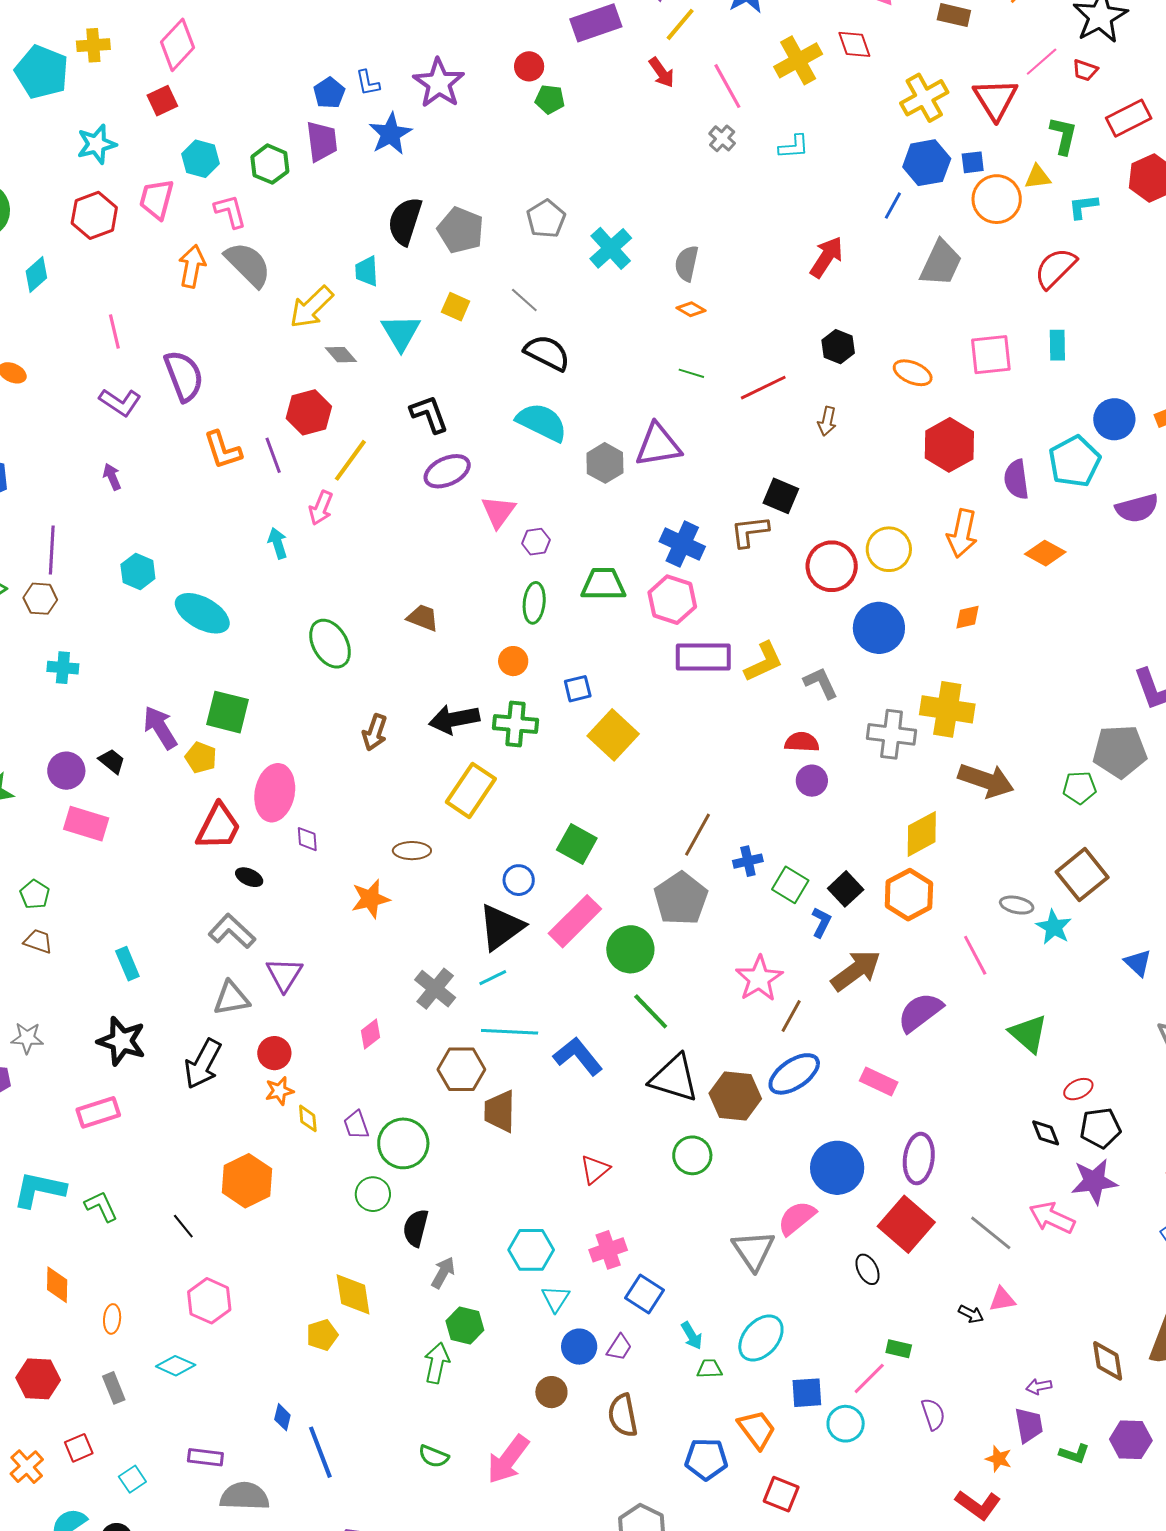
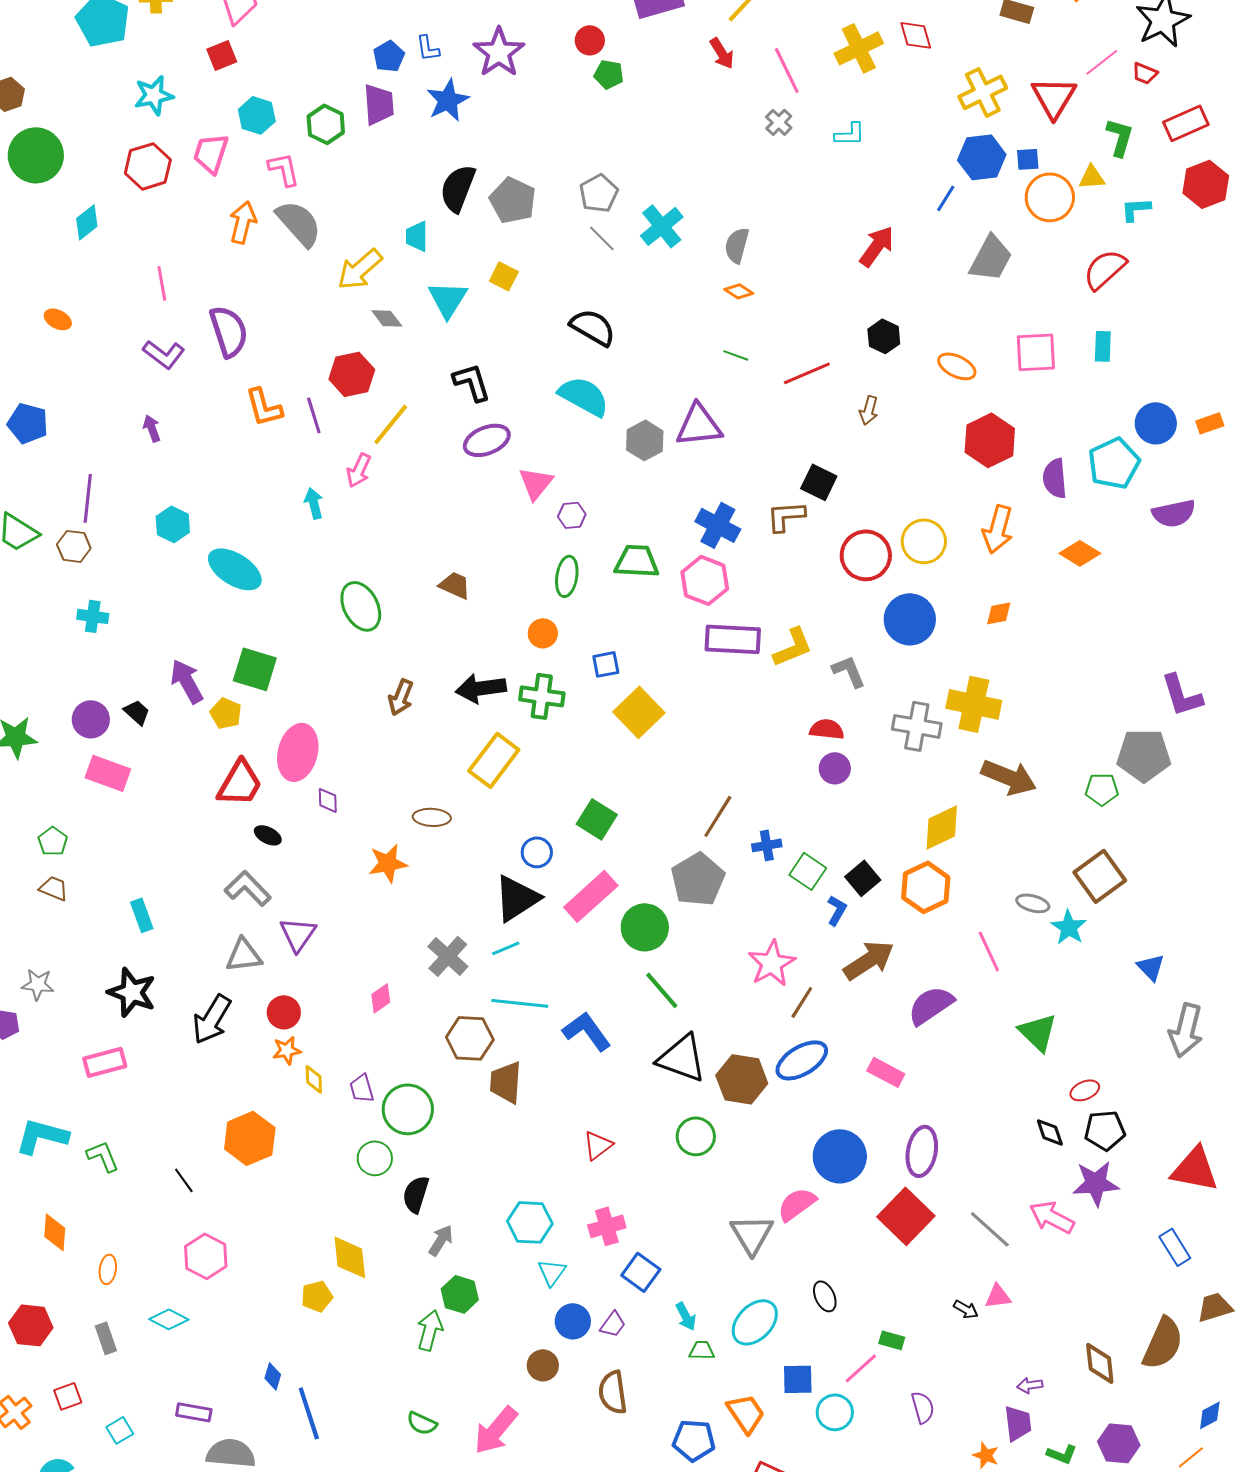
gray line: (524, 300) -> (602, 238), moved
black ellipse: (867, 1269) -> (825, 1296), moved

